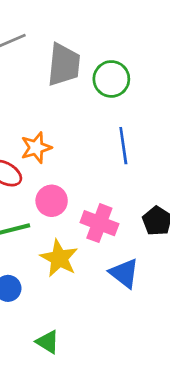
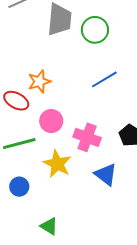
blue line: (123, 146) -> (104, 79), turned 68

